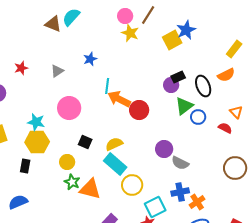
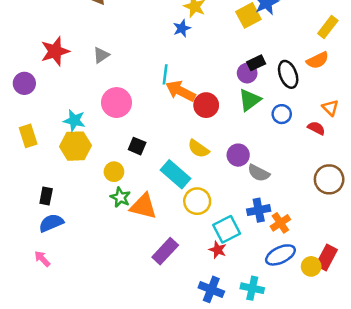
blue star: (90, 59) -> (182, 28), moved
red star: (21, 68) -> (55, 51), size x1.6
green triangle: (184, 106) -> (250, 100), moved
yellow semicircle: (114, 144) -> (198, 149), moved, turned -120
black rectangle: (25, 166) -> (46, 196), moved

